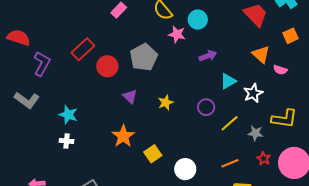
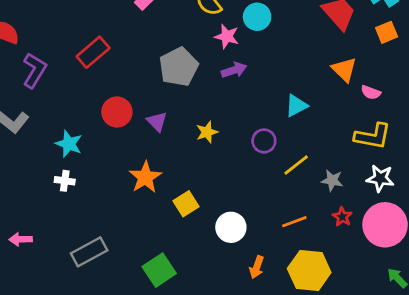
orange square: (290, 36) -> (387, 32), moved
purple arrow: (208, 56) -> (234, 70), moved
red circle: (107, 66) -> (117, 112), moved
white star: (253, 93) -> (380, 178), moved, turned 30
yellow L-shape: (284, 119) -> (373, 136), moved

